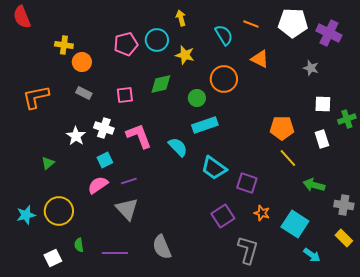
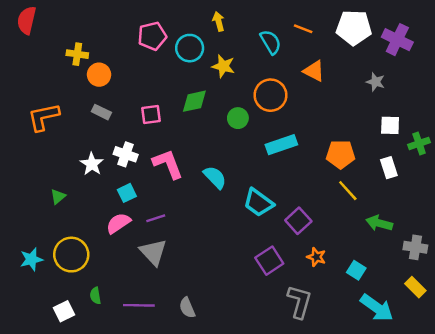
red semicircle: (22, 17) -> (27, 20), turned 35
pink pentagon: (126, 44) -> (152, 36), moved
cyan rectangle: (205, 125) -> (281, 145), moved
purple square: (247, 183) -> (298, 221), turned 30
cyan square: (295, 224) -> (356, 270), size x0.6
gray semicircle: (162, 247) -> (187, 308), moved, size x0.7
cyan arrow: (312, 255) -> (377, 308), size x1.6

